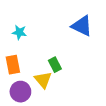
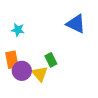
purple circle: (20, 92) -> (22, 71), moved

